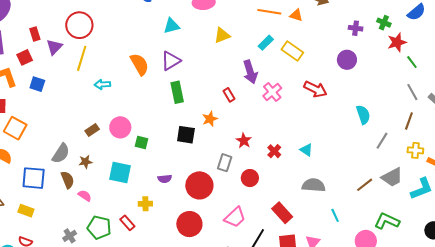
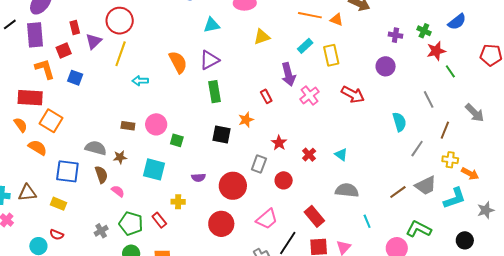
yellow rectangle: (292, 51) -> (331, 55), turned 40
gray line: (412, 92) -> (429, 99), moved
brown rectangle: (92, 130) -> (128, 126), turned 40
gray semicircle: (61, 153) -> (96, 148), turned -110

